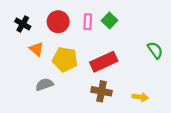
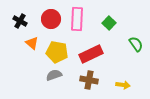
green square: (109, 21) -> (109, 23), moved
pink rectangle: (88, 22) -> (77, 19), size x1.6
gray semicircle: (44, 84) -> (54, 75), moved

